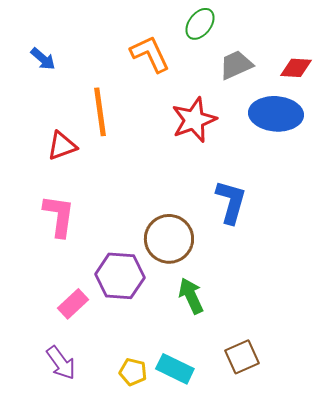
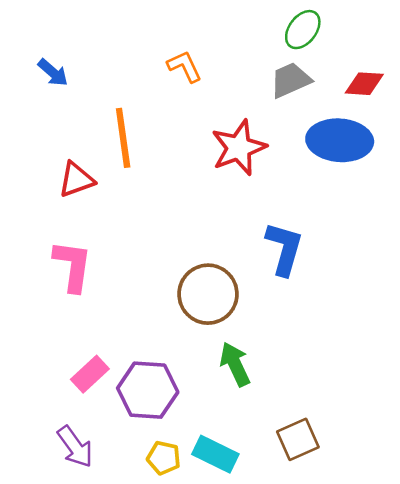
green ellipse: (200, 24) -> (303, 30), moved
orange L-shape: (150, 54) -> (185, 66), size x0.7
purple hexagon: (120, 276) -> (148, 390), moved

